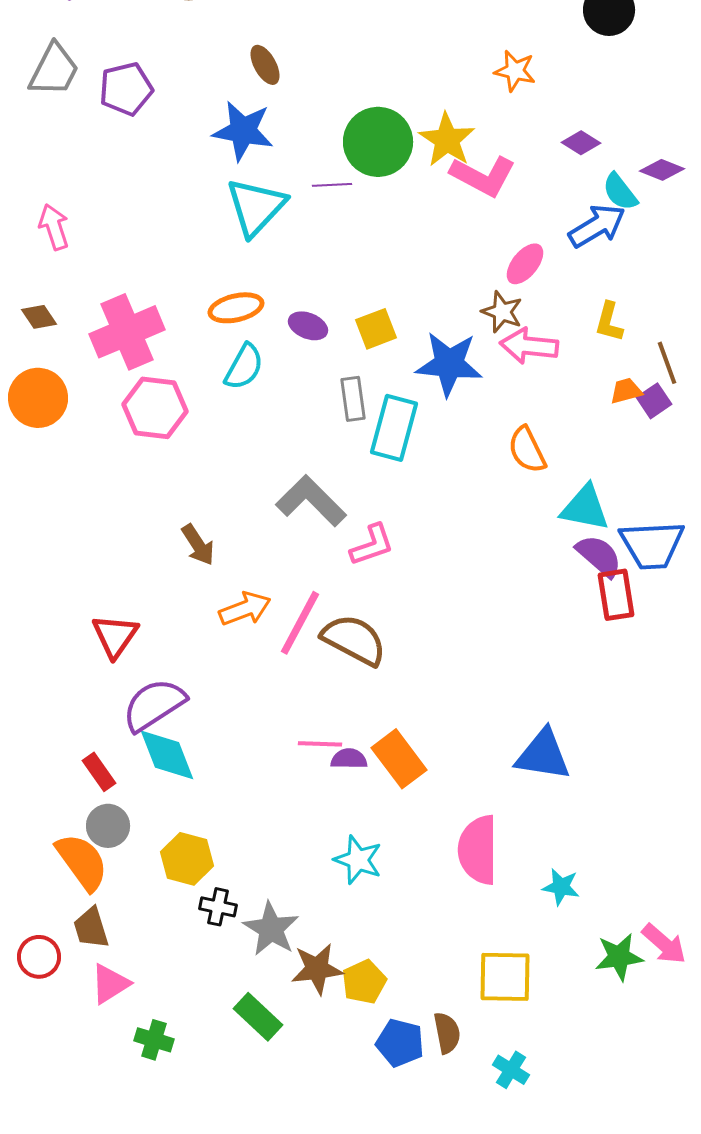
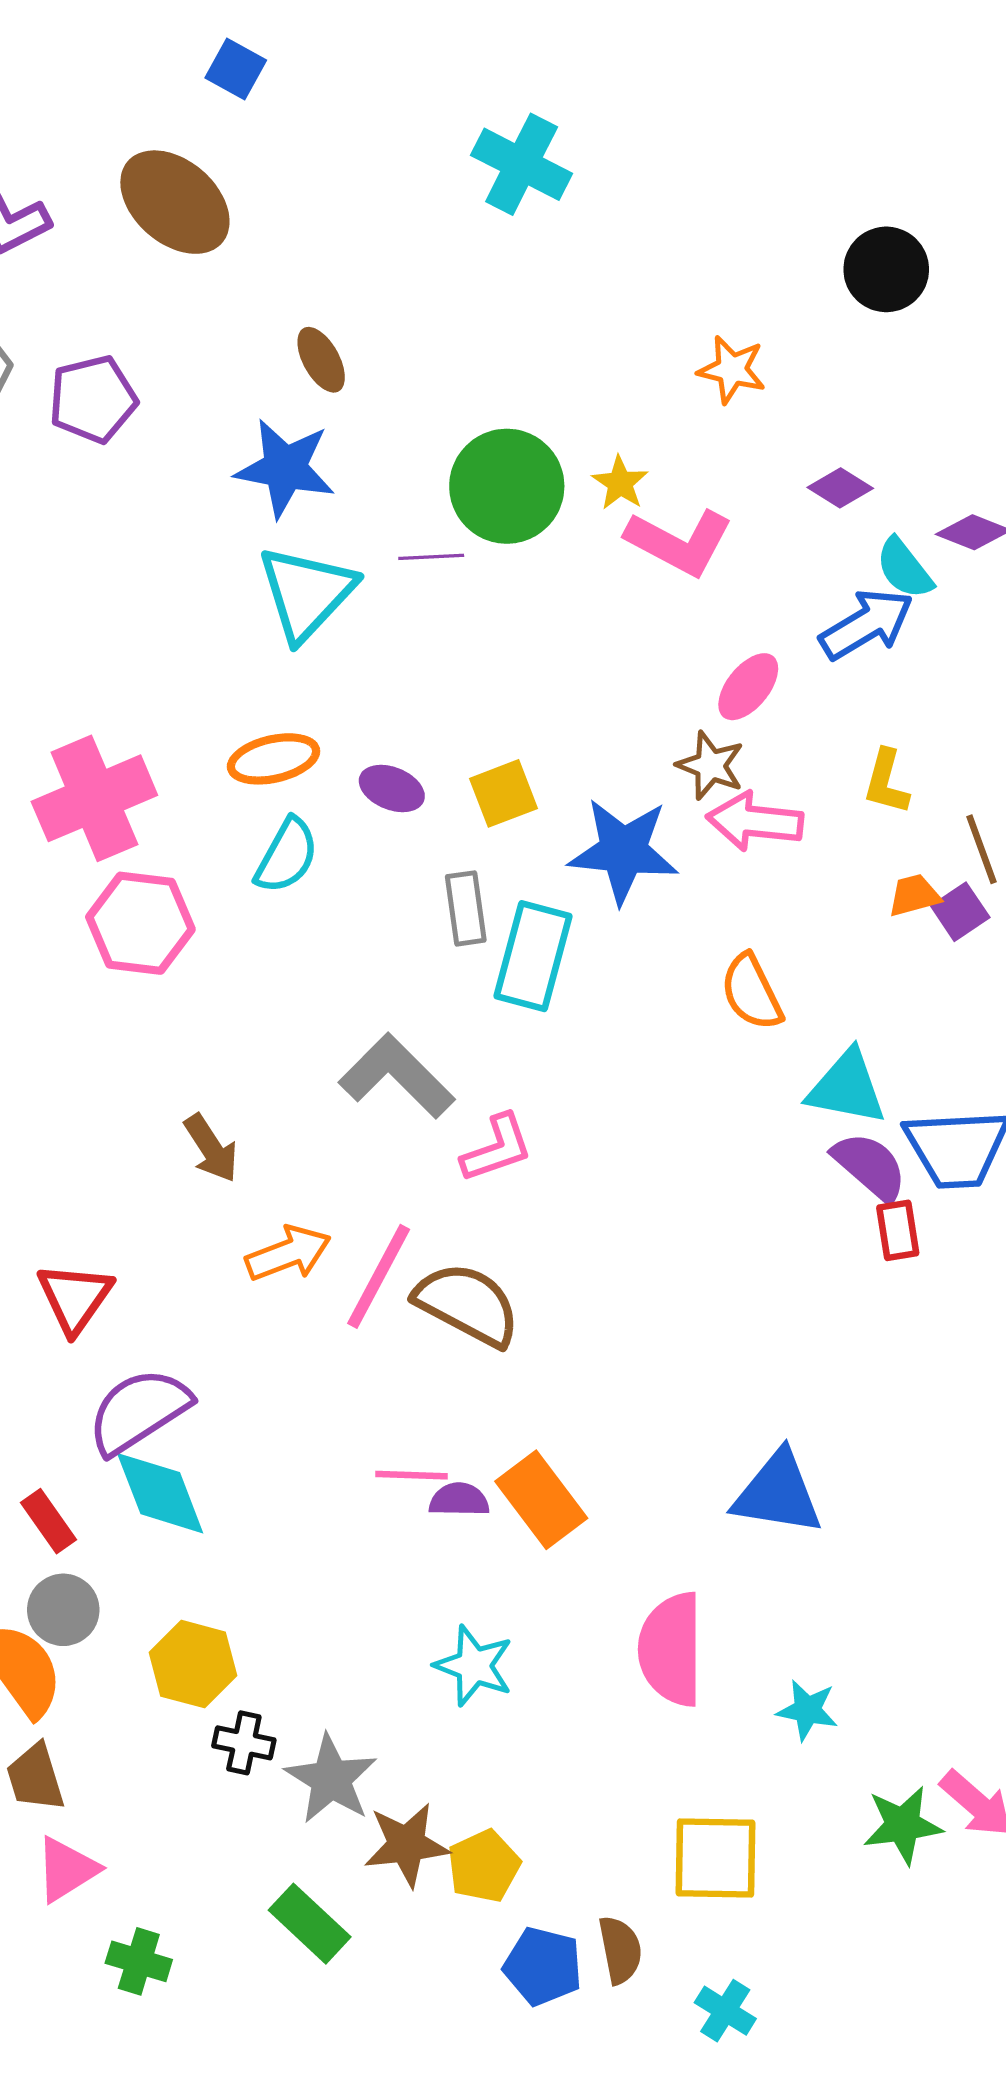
yellow star: (447, 140) -> (620, 483), size x0.6
red rectangle: (616, 595) -> (898, 1230), size x0.7

